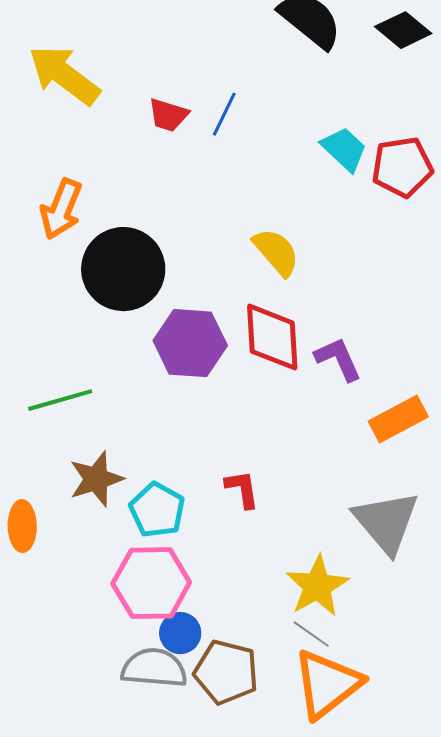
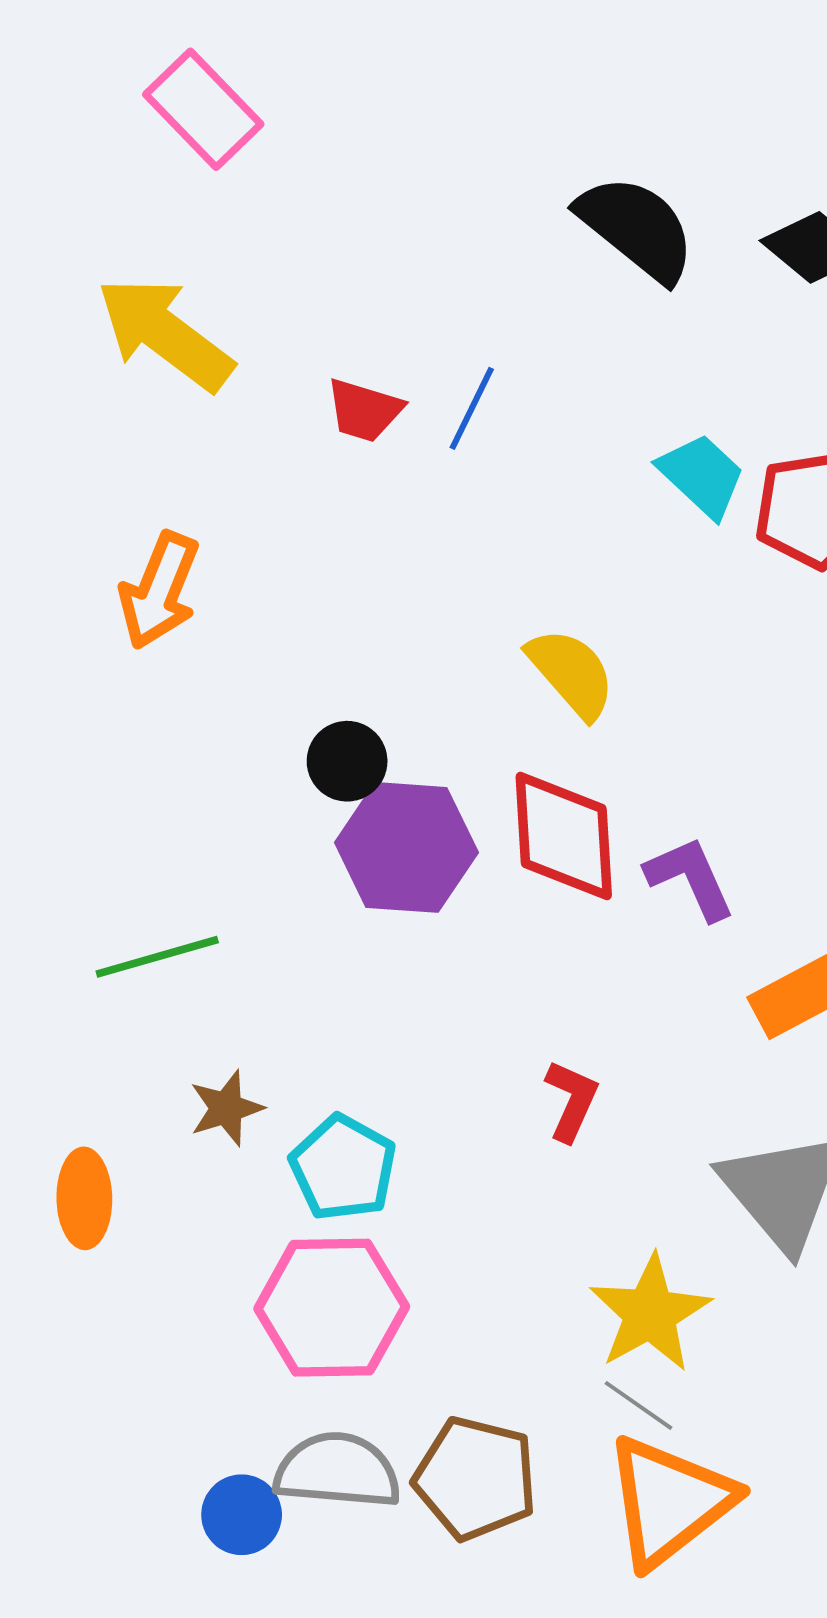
black circle: (123, 269) -> (347, 761), moved, size x0.5
brown star: (96, 479) -> (226, 1108), size x0.7
red L-shape: (242, 489) -> (571, 1101), moved, turned 33
blue circle: (180, 633) -> (242, 1515), moved

